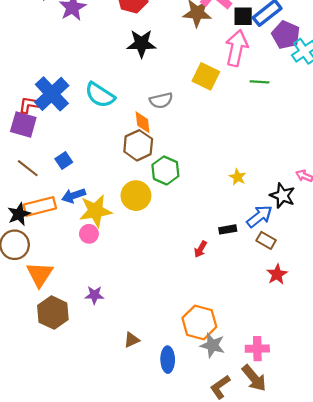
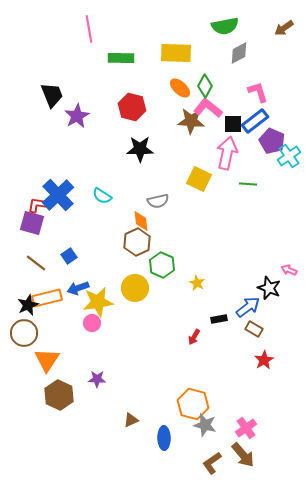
cyan semicircle: (100, 95) -> (102, 196), size x0.7
yellow star: (238, 177) -> (197, 283), moved
pink cross: (257, 349) -> (246, 428), turned -35

